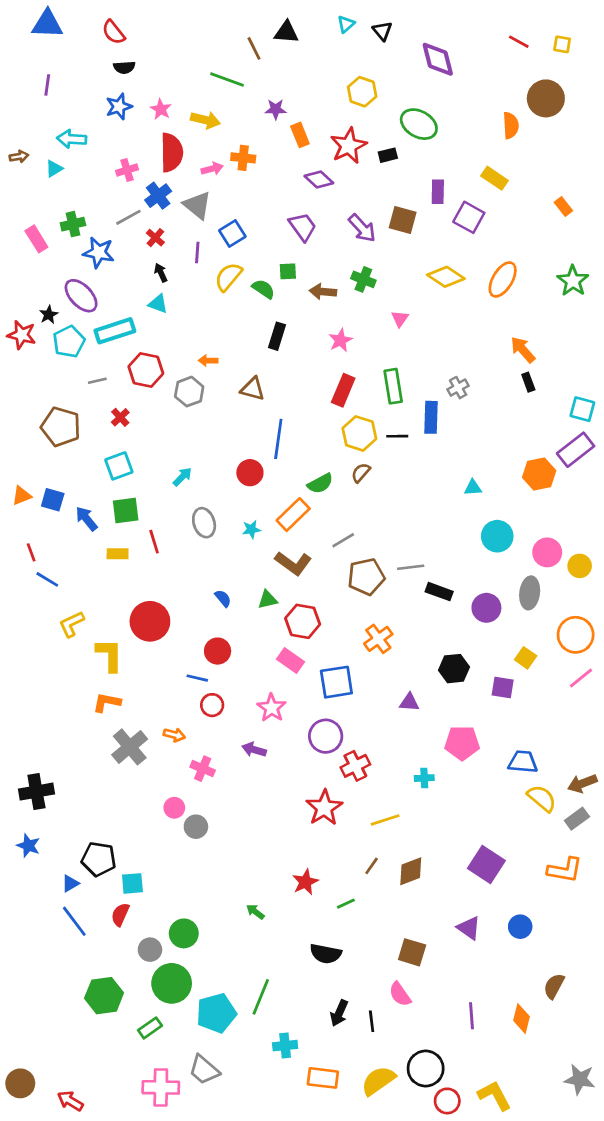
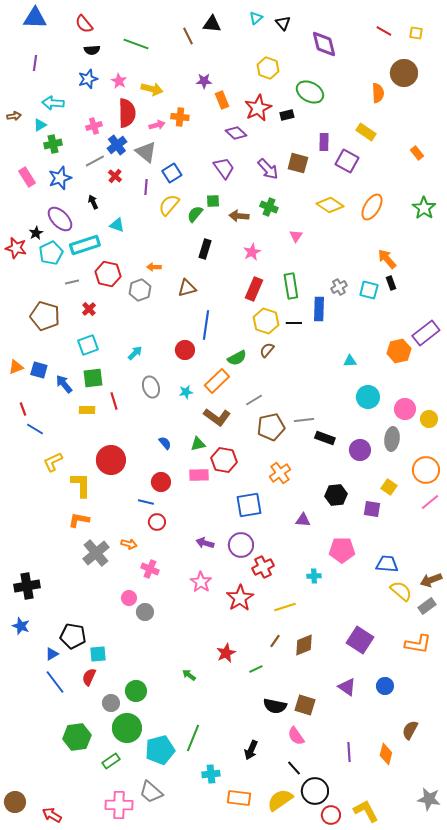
green line: (227, 80) -> (136, 44), moved
green cross: (73, 224) -> (53, 144), moved
blue star: (99, 252) -> (60, 178), moved, turned -30
black arrow: (161, 273) -> (93, 202), moved
green semicircle: (263, 289) -> (195, 214), turned -84
brown triangle: (253, 389) -> (187, 288), turned -30
cyan square: (582, 409) -> (369, 290), moved
pink rectangle: (290, 660) -> (199, 475), moved, turned -36
pink star: (272, 708) -> (201, 582), moved
purple arrow: (254, 750) -> (205, 543), moved
black semicircle: (326, 954) -> (275, 706), moved
black line: (372, 1021) -> (294, 768), moved, turned -35

